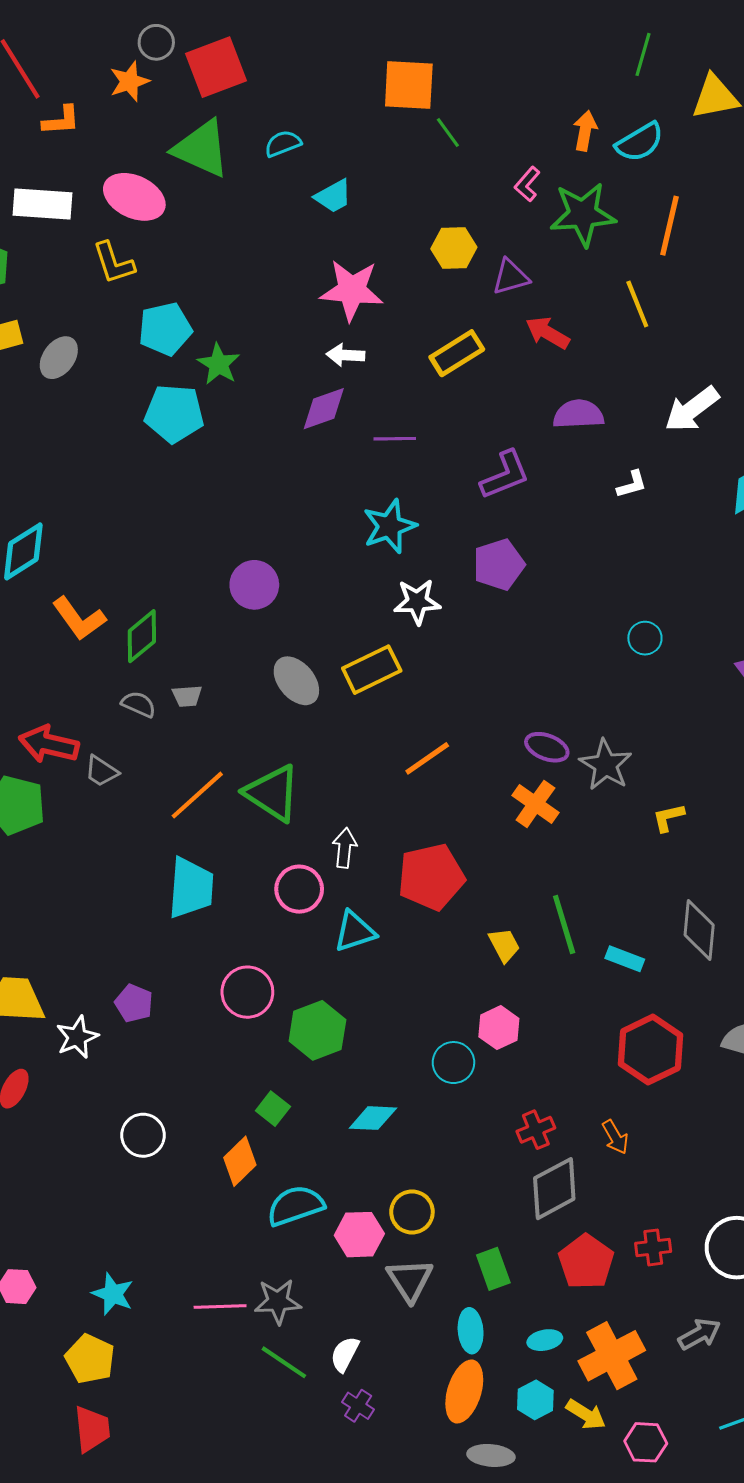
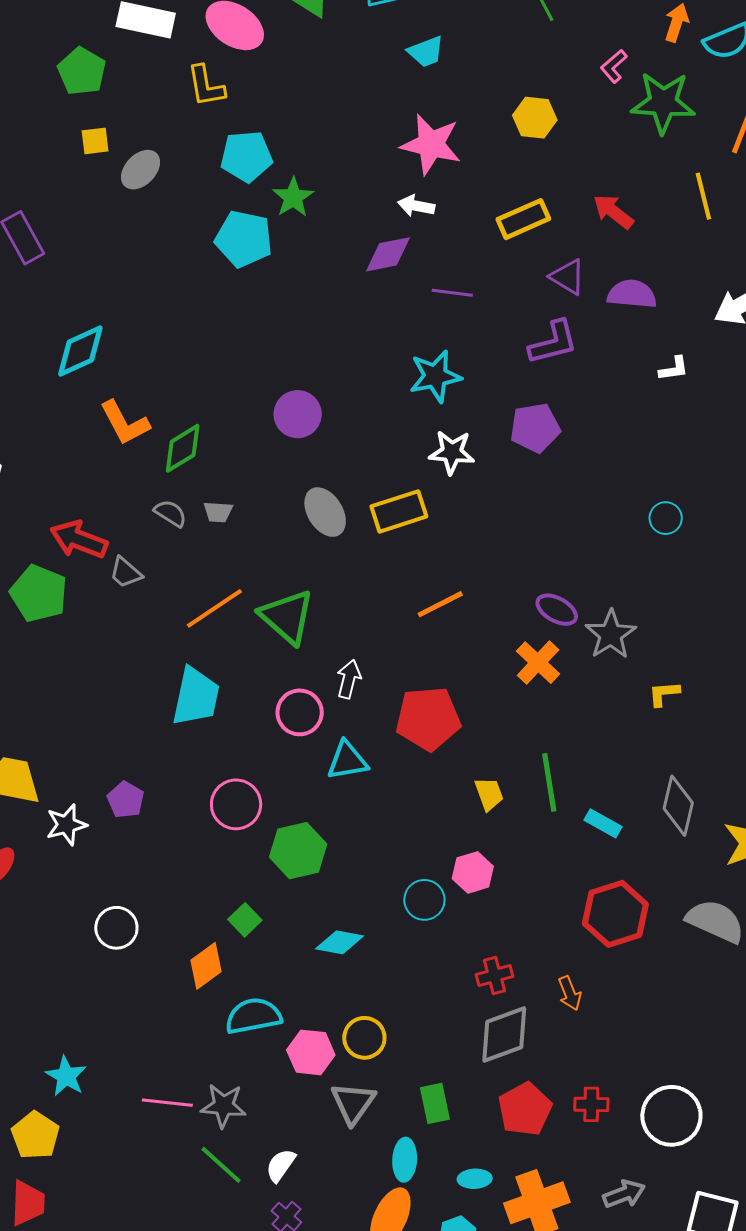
purple triangle: (511, 277) -> (568, 277), moved, turned 39

